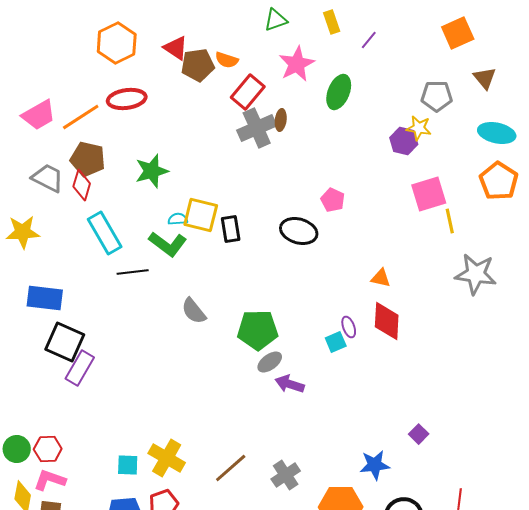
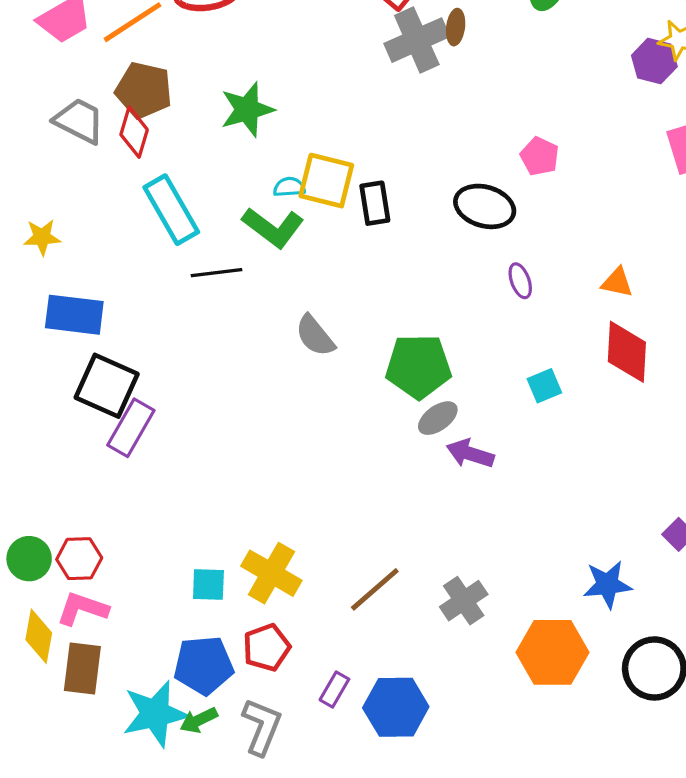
yellow star: (23, 232) -> (42, 237), moved, size x0.7
purple ellipse: (349, 327) -> (520, 281), moved

